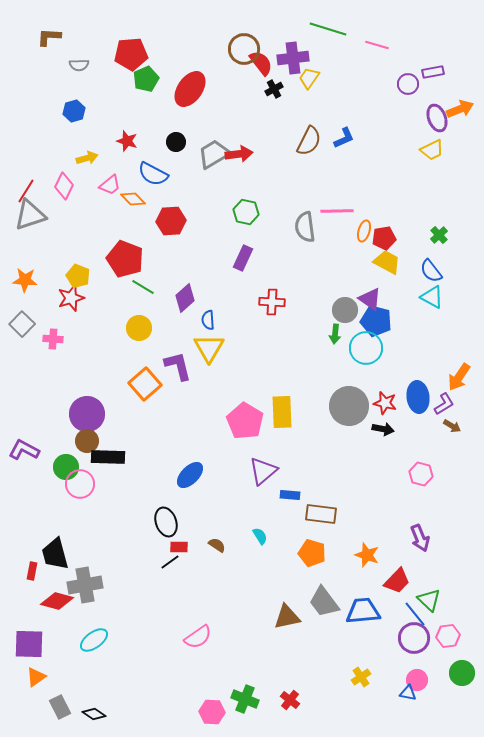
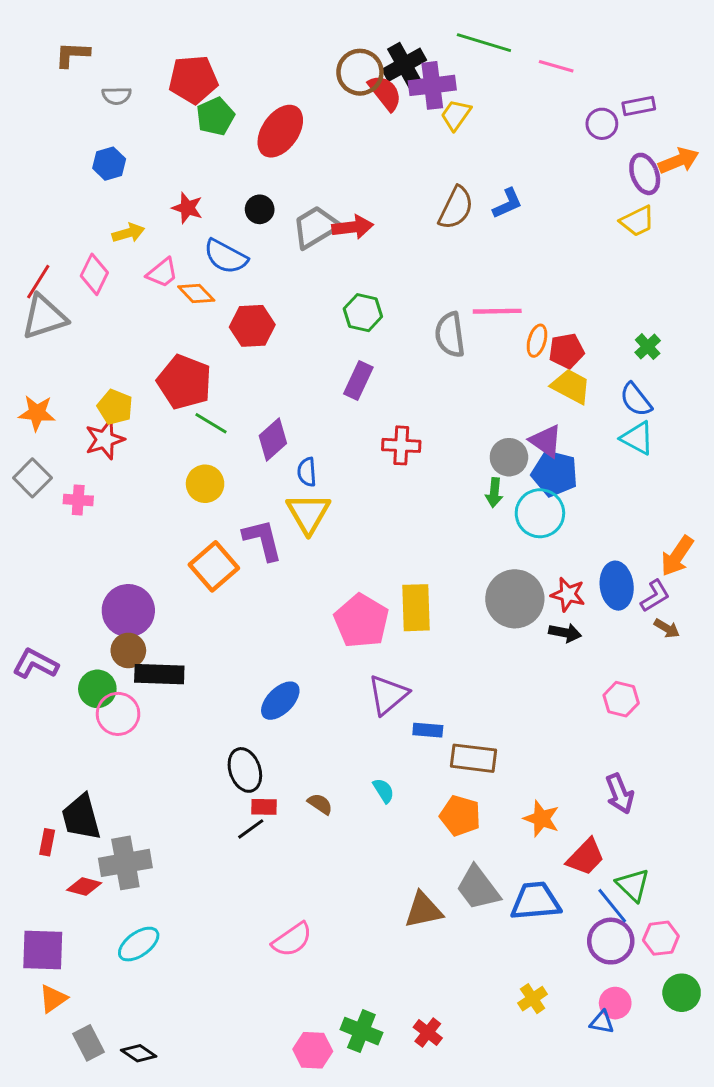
black cross: (274, 89) -> (404, 65), moved, size x1.6
red diamond: (57, 601) -> (84, 887), size x0.7

